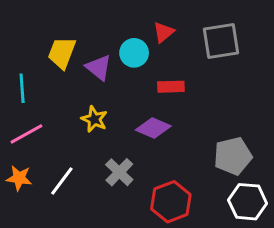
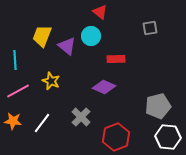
red triangle: (164, 32) -> (100, 12), moved, turned -42
gray square: (221, 41) -> (150, 28), size x0.6
yellow star: (94, 119) -> (51, 81), moved

